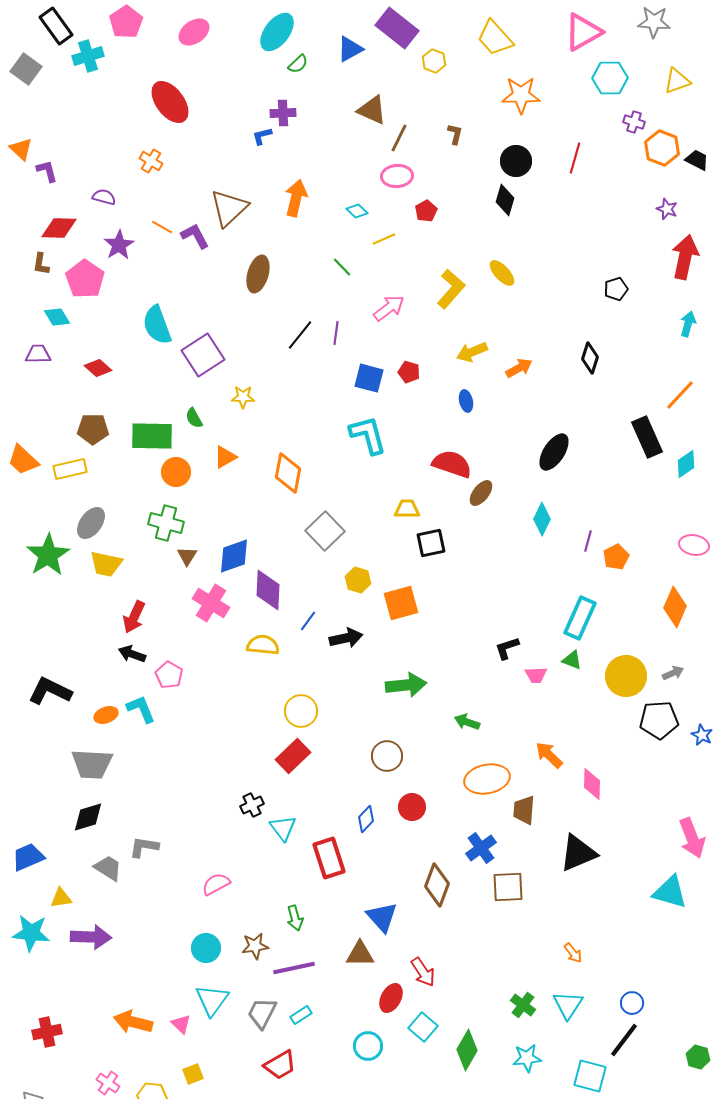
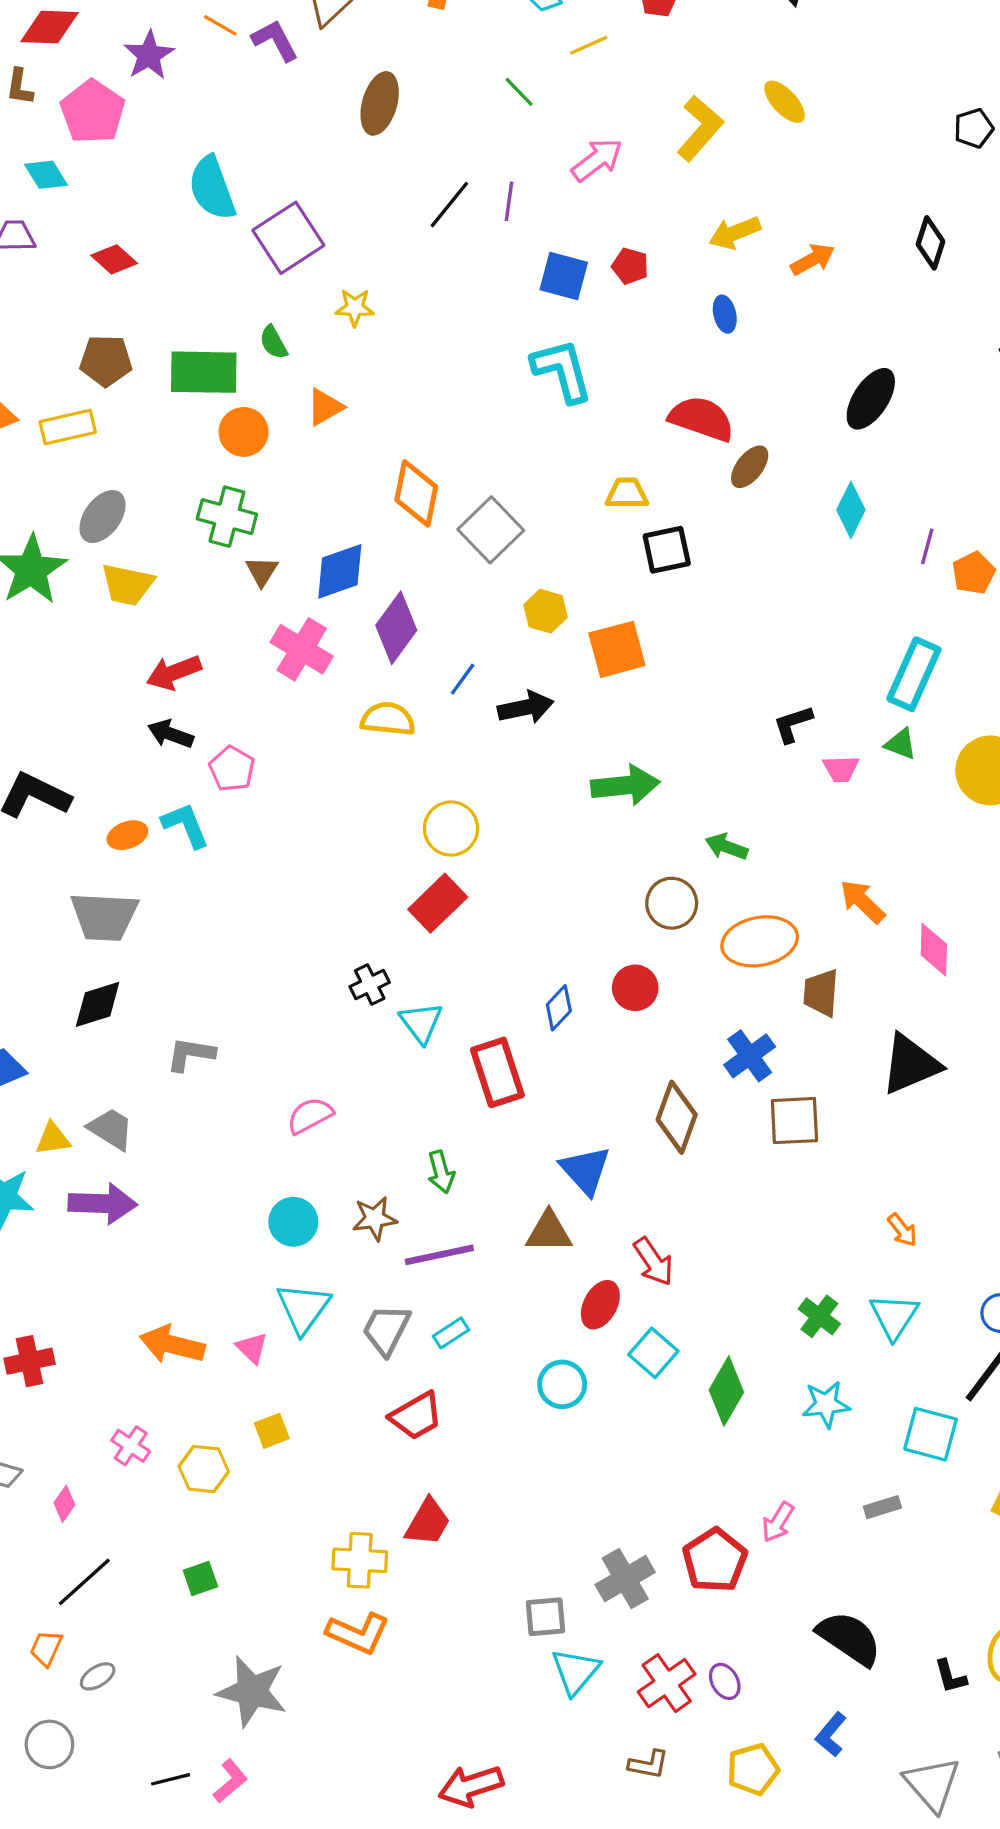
orange diamond: (288, 473) -> (416, 493), moved
purple diamond: (268, 590) -> (396, 628), turned 33
red arrow: (134, 617) -> (174, 673), turned 44
brown circle: (387, 756) -> (672, 903), moved
gray trapezoid: (108, 868) -> (111, 1129), moved

